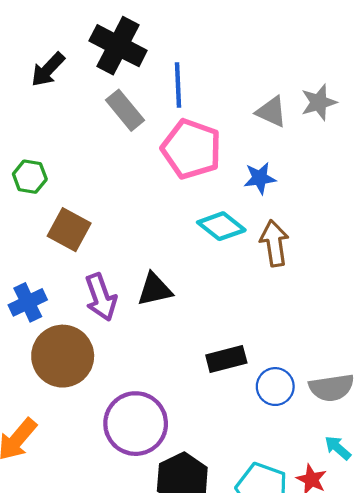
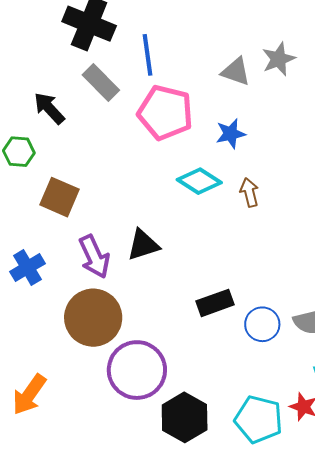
black arrow: (48, 70) -> (49, 108), moved, turned 99
brown arrow: (274, 243) -> (249, 192), size x0.7
brown circle: (63, 356) -> (93, 318), moved

